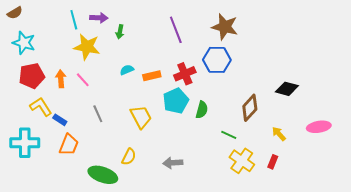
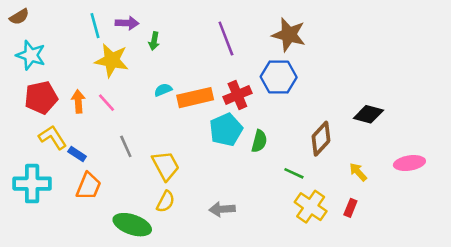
orange rectangle: (152, 76) -> (195, 98), size x1.5
yellow trapezoid: (141, 117) -> (166, 166), moved

